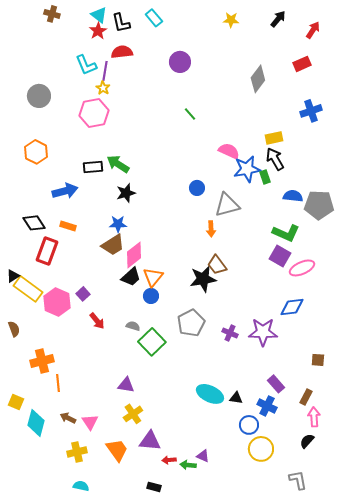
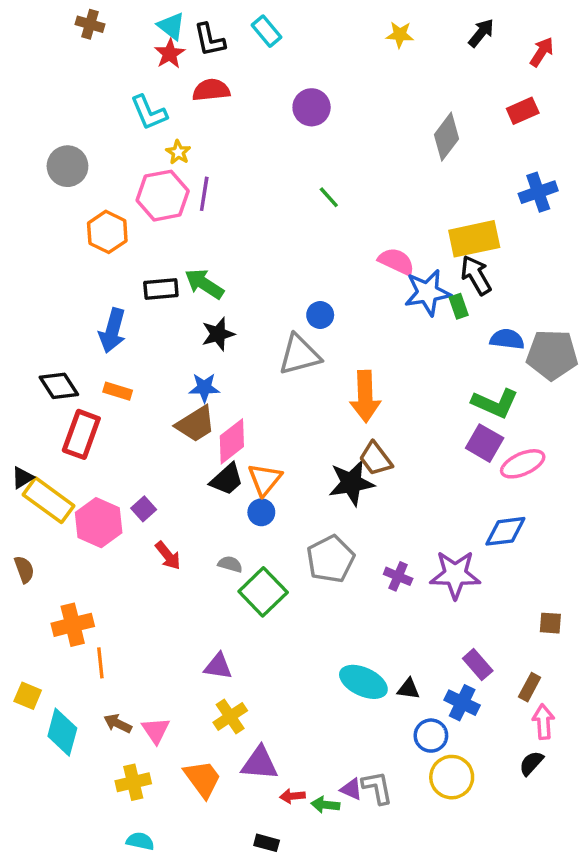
purple line: (105, 71) -> (204, 194), moved
yellow rectangle: (274, 138) -> (474, 239), size x1.6
orange hexagon: (36, 152) -> (107, 232), moved
blue circle: (197, 188) -> (320, 315), moved
blue arrow: (65, 191) -> (112, 331), turned 120
gray triangle: (227, 205) -> (299, 355), moved
orange arrow: (211, 229) -> (365, 396), size x1.8
gray L-shape: (298, 480) -> (377, 787), moved

